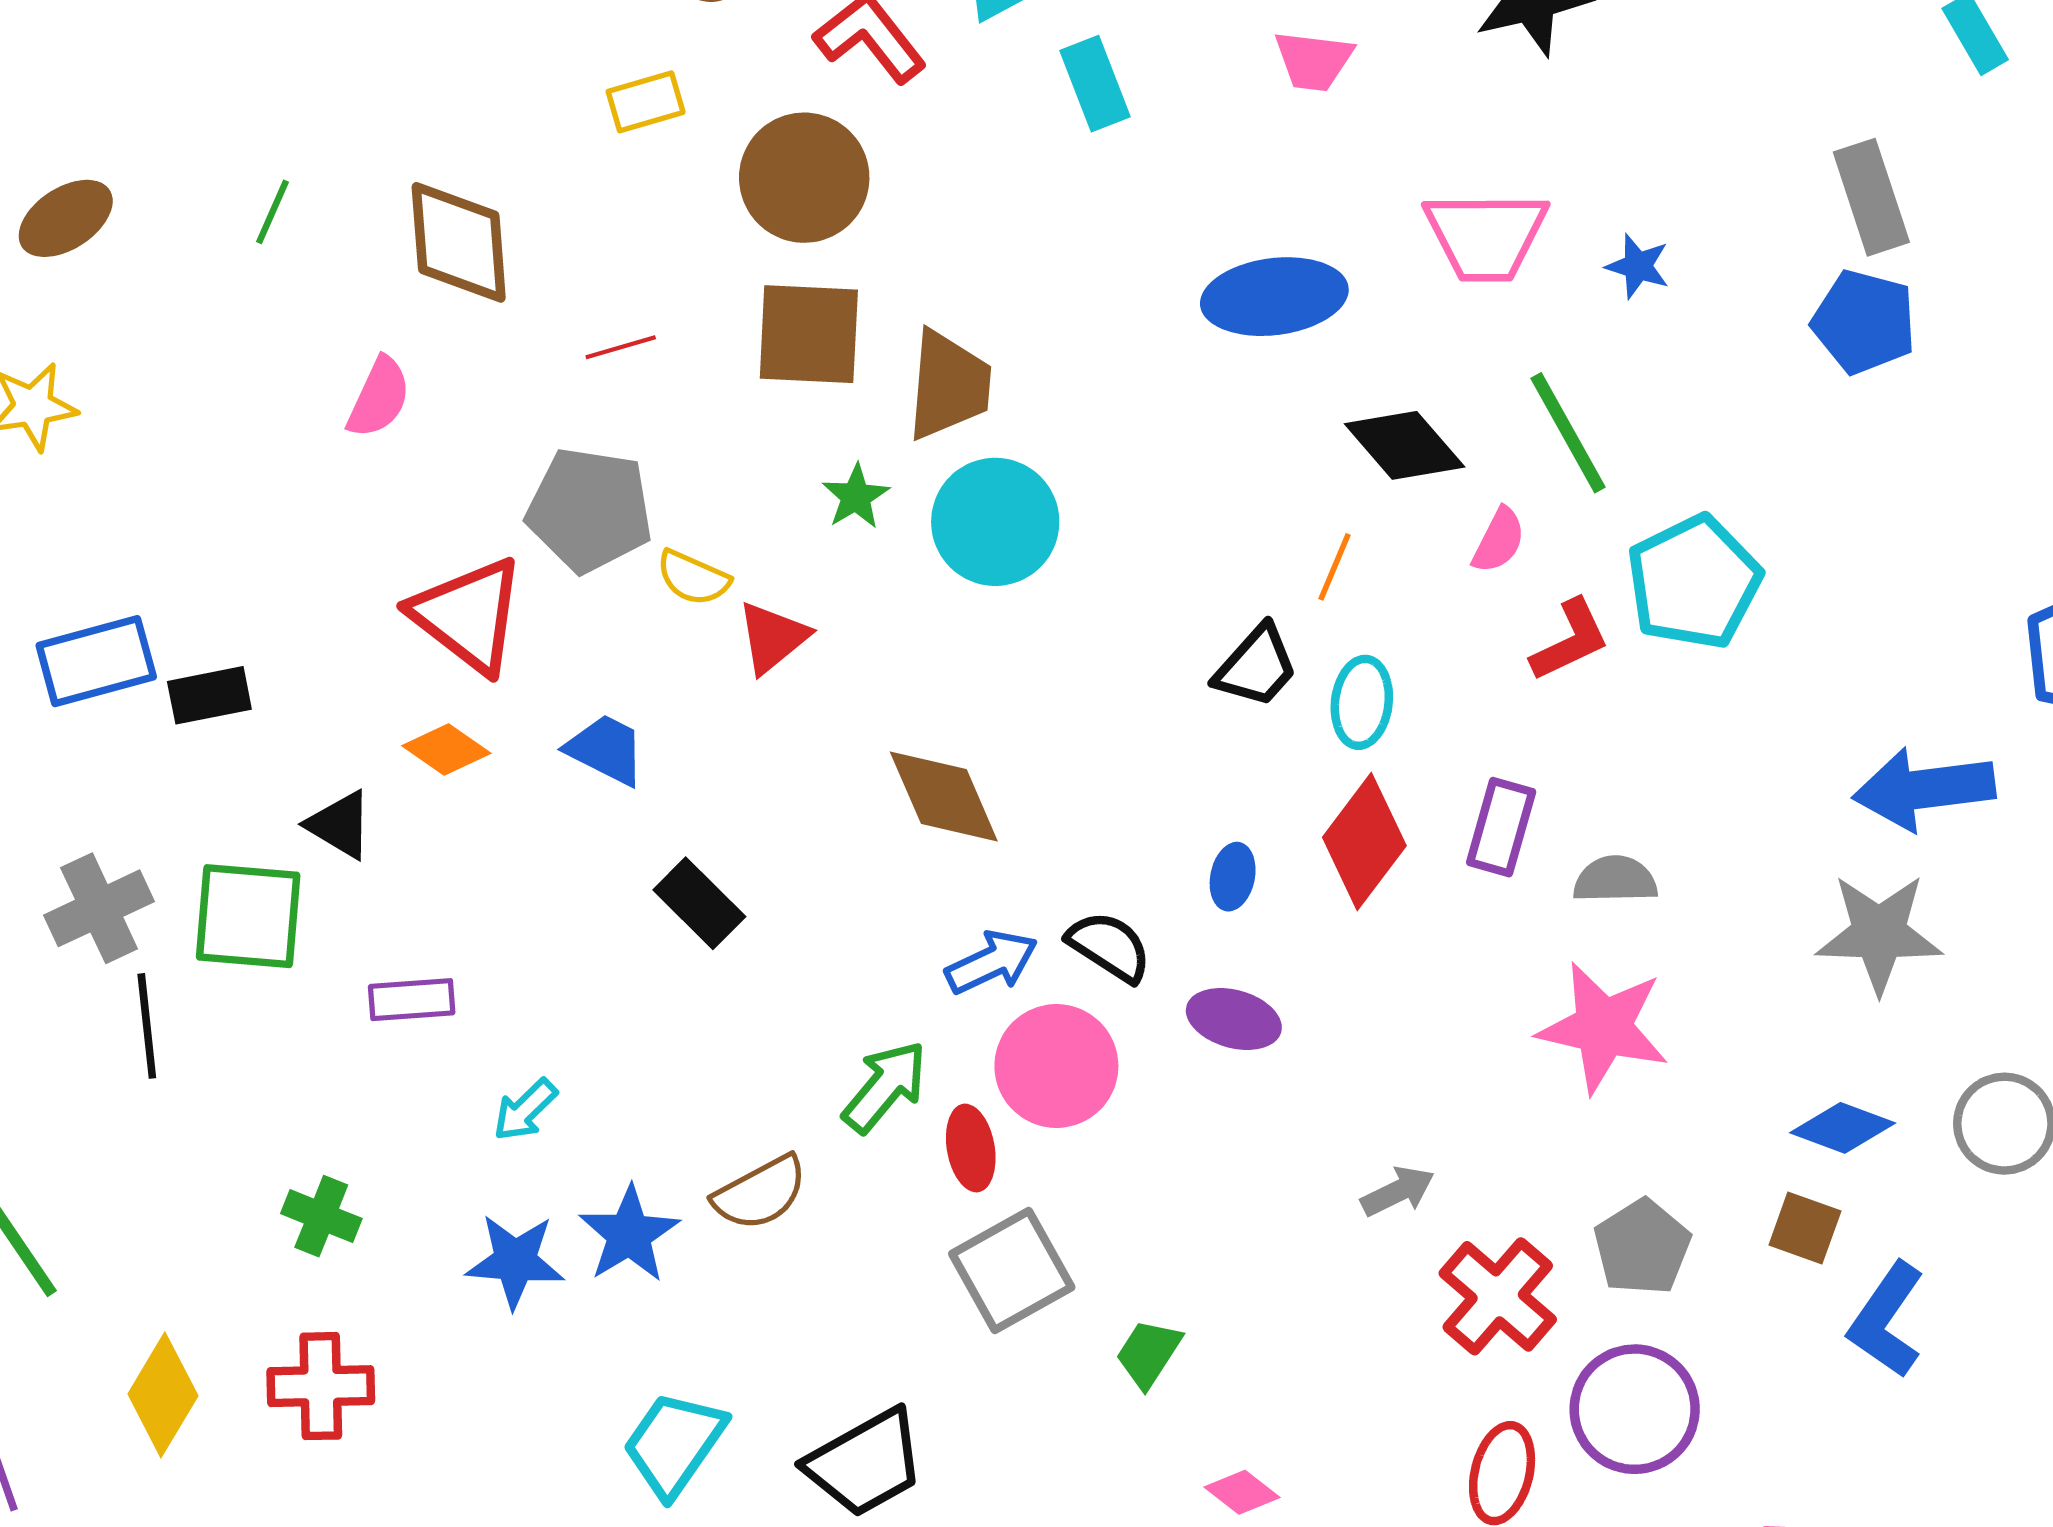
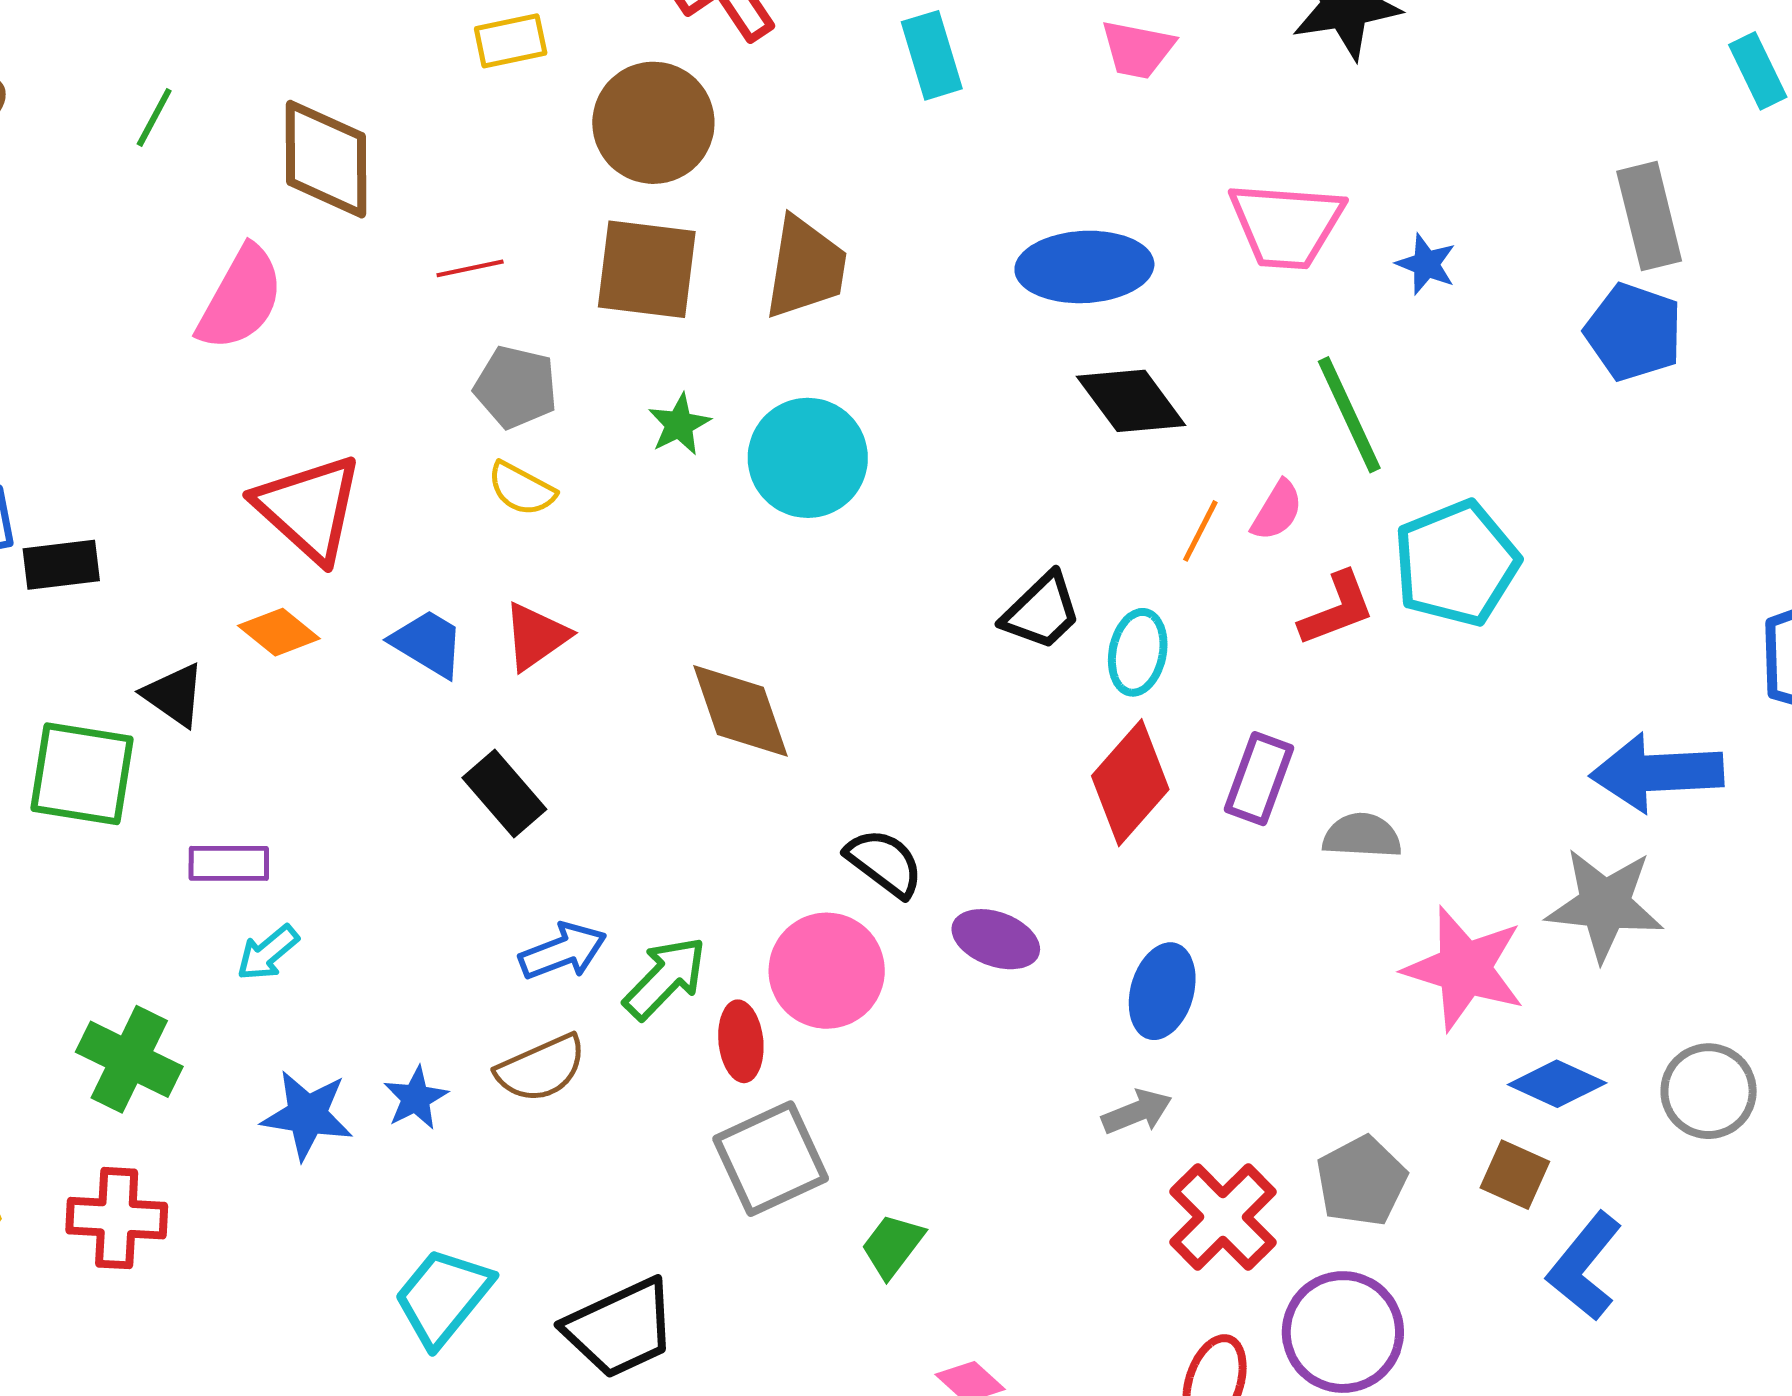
brown trapezoid: (949, 385) -> (806, 268), moved
pink semicircle: (379, 398) -> (241, 298), size x1.4
black diamond: (1405, 445) -> (1131, 401), moved
gray pentagon: (590, 510) -> (516, 387), moved, size x0.7
orange line: (1334, 567) -> (1200, 531), moved
red triangle: (773, 638) -> (536, 636), moved
blue ellipse: (1233, 877) -> (1162, 991), moved, size x1.5
blue arrow: (992, 962) -> (563, 951), moved
pink star: (1603, 1027) -> (1464, 969), moved
cyan arrow: (525, 1110) -> (268, 953), moved
green cross: (321, 1216) -> (129, 1059), size x1.4
blue star: (629, 1234) -> (416, 1098), size x0.7

